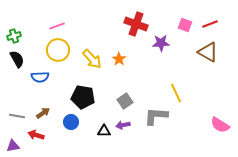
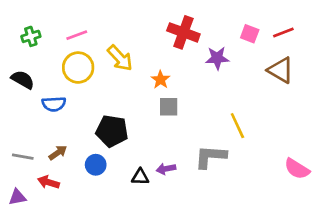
green cross: (14, 36) -> (31, 36), moved
black semicircle: (17, 59) -> (23, 80), turned -30
yellow arrow: (92, 59) -> (120, 58), moved
gray square: (125, 101) -> (169, 107), moved, turned 35

